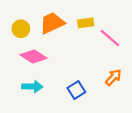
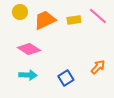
yellow circle: (21, 29) -> (20, 12), moved
pink line: (110, 38) -> (98, 16), moved

